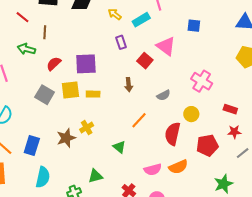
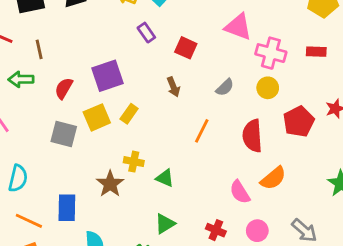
pink triangle: (166, 46) -> (238, 27), moved
yellow rectangle: (93, 94) -> (129, 114), turned -40
red rectangle: (230, 109) -> (316, 52), moved
yellow circle: (191, 114) -> (268, 88), moved
yellow cross: (87, 128) -> (134, 162), turned -32
red pentagon: (207, 145) -> (299, 121), moved
green triangle: (119, 147) -> (165, 178), moved
pink semicircle: (153, 169) -> (240, 192), turned 90

